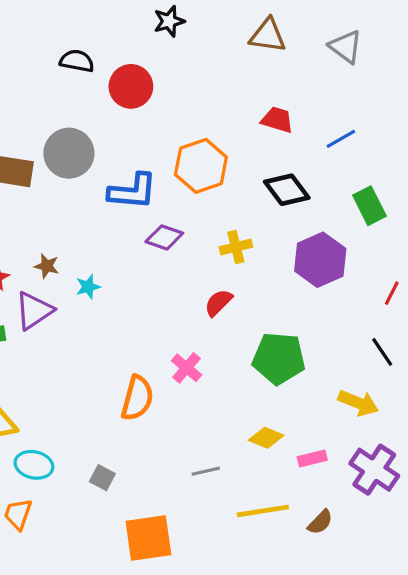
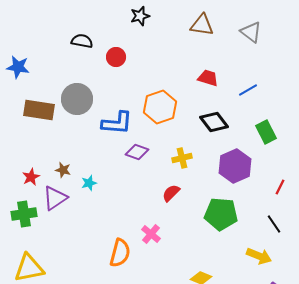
red circle: (131, 86) -> (116, 57), size x0.7
green pentagon: (279, 358) -> (221, 214), moved

